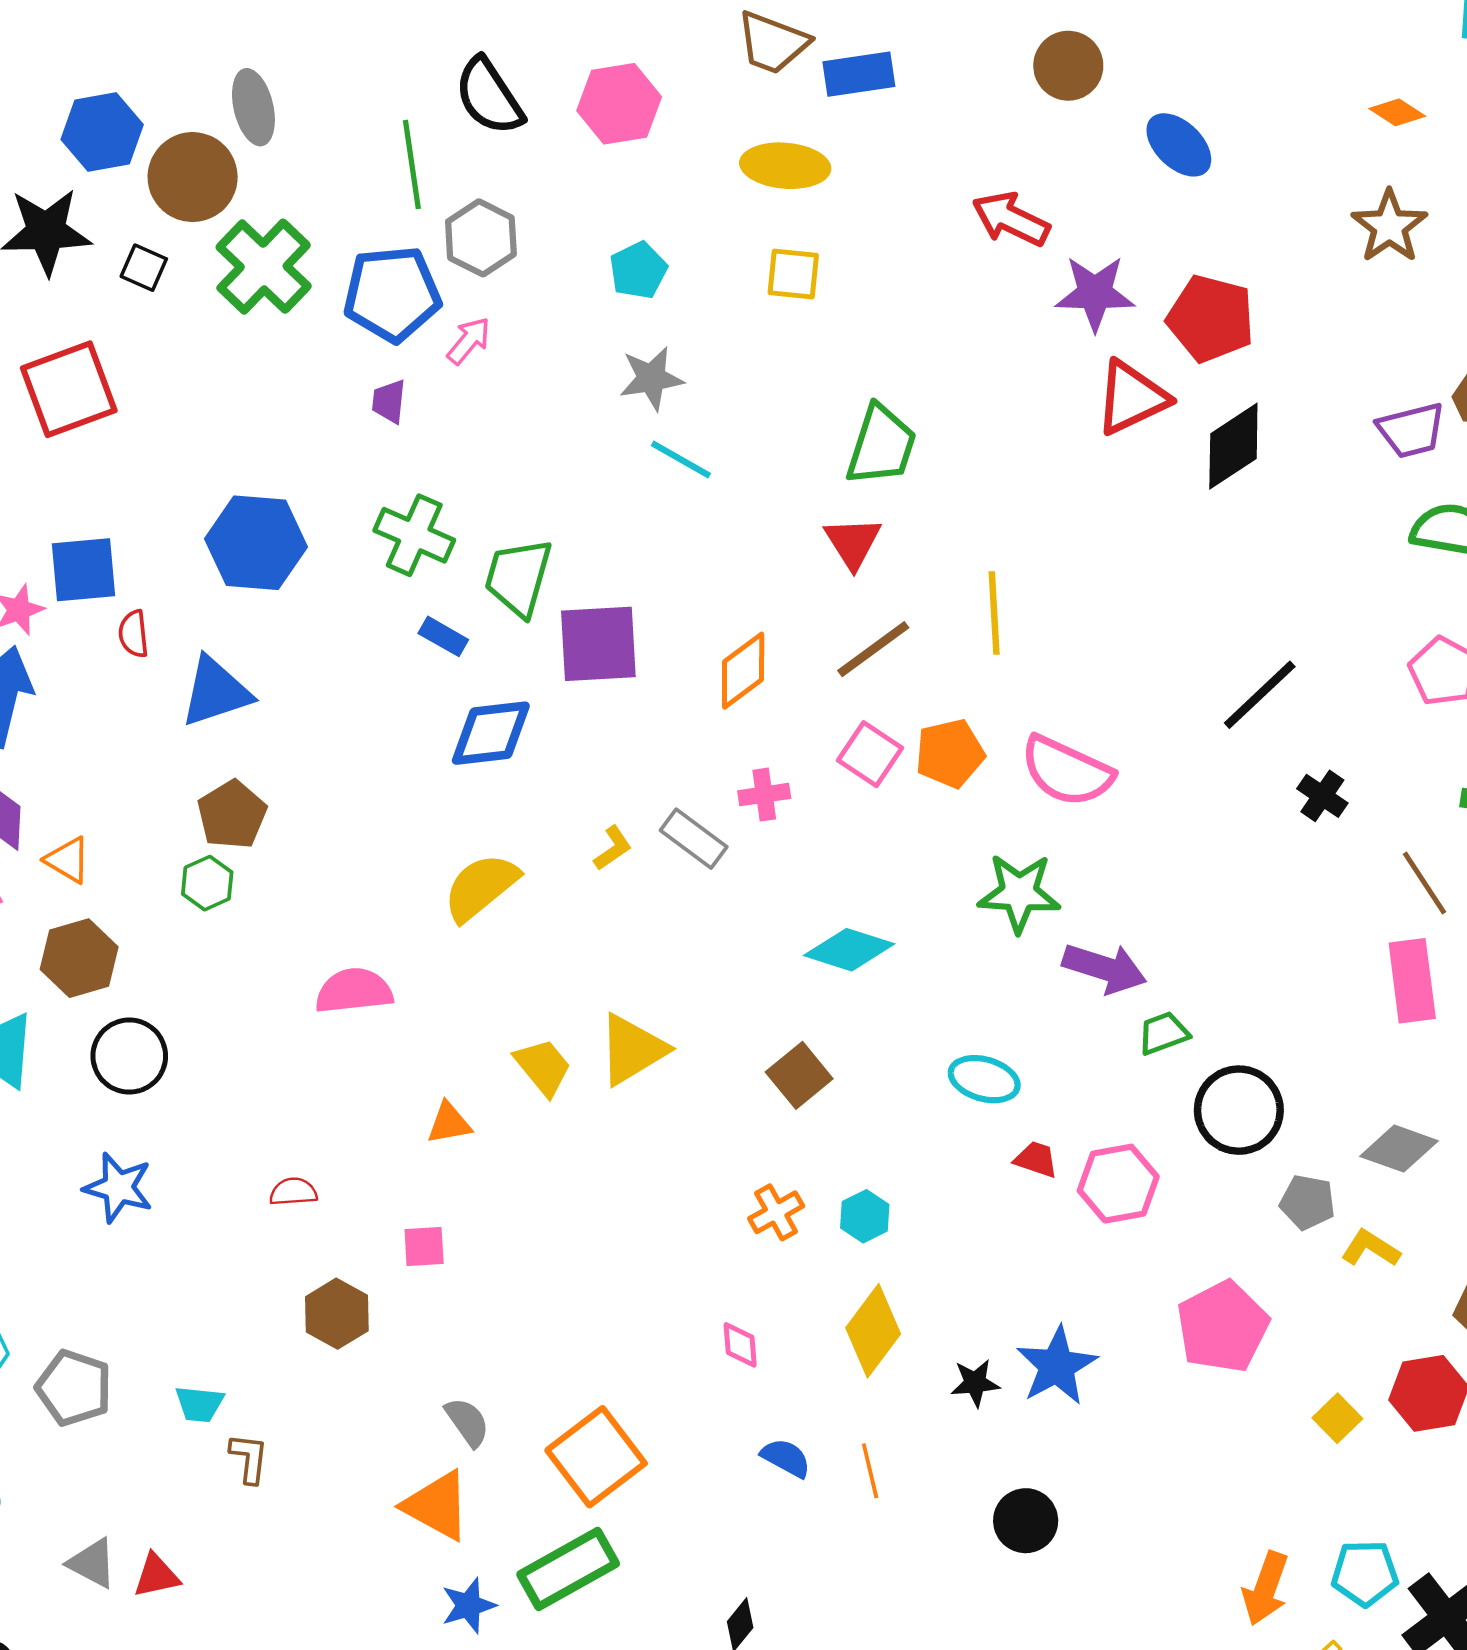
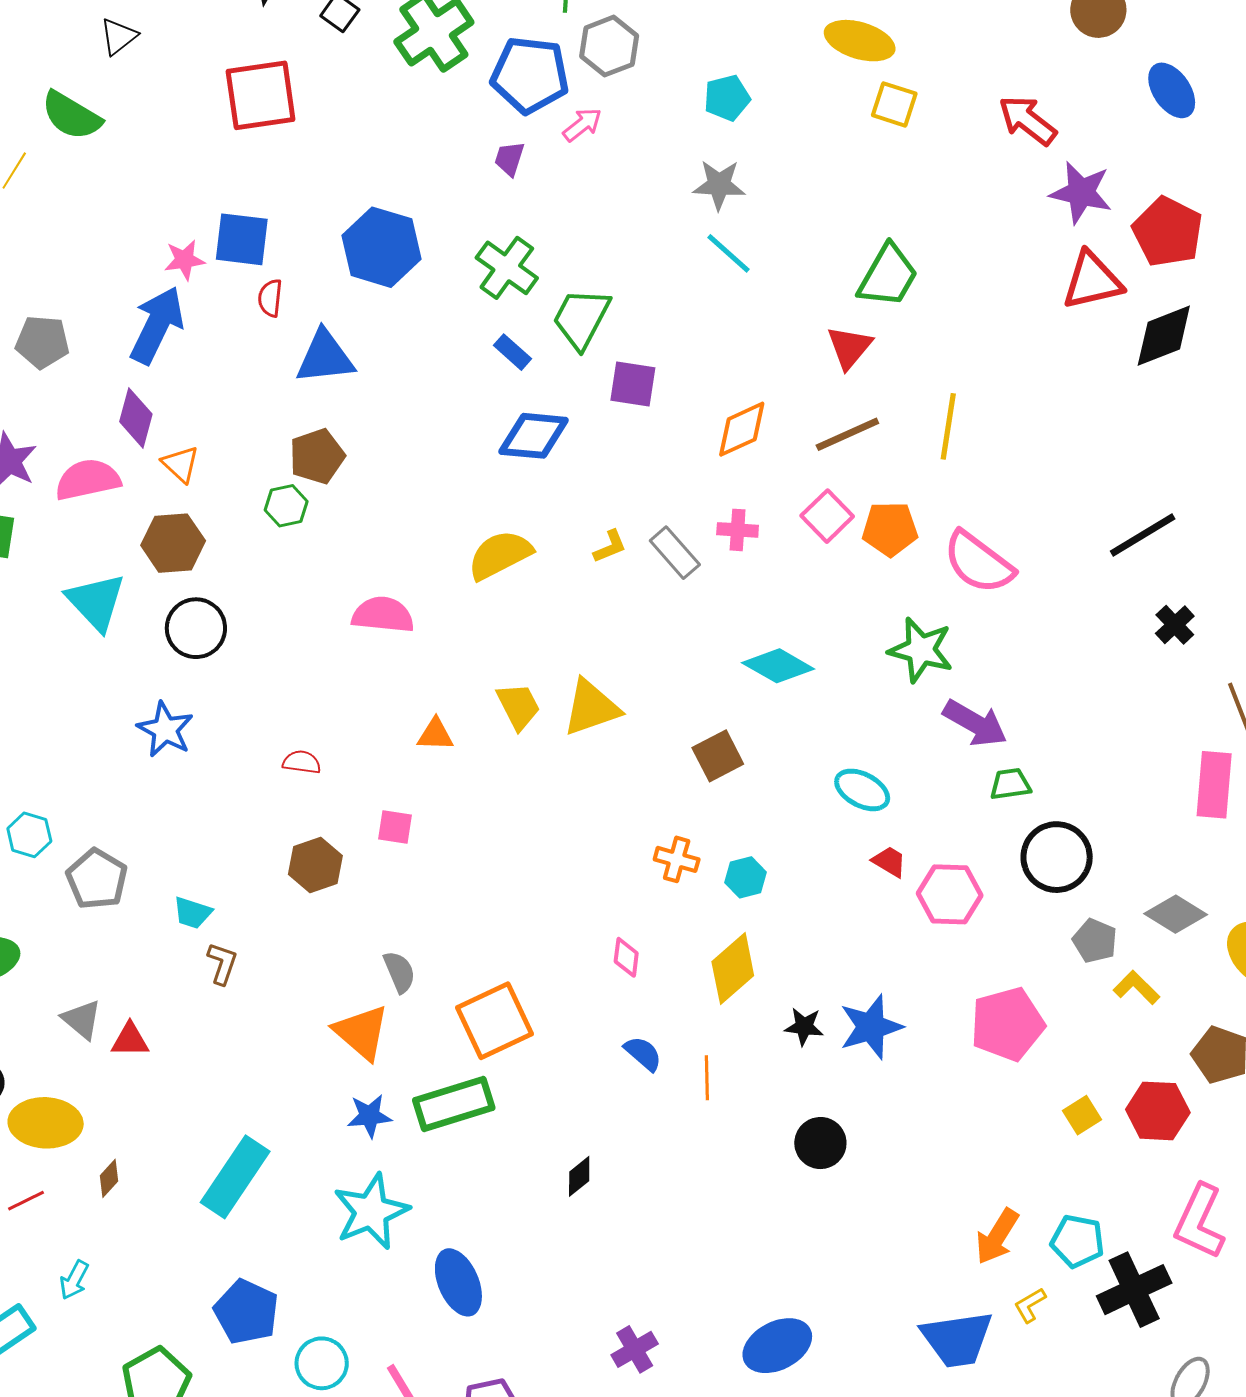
yellow square: (793, 274) -> (894, 104), moved
purple square: (598, 644) -> (633, 384), size x0.7
orange cross: (776, 1212) -> (677, 859), turned 33

